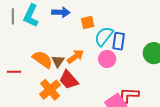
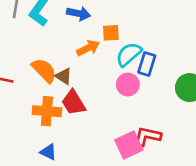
orange arrow: (75, 57) -> (88, 48), moved
brown triangle: (58, 61) -> (64, 76), turned -40
orange cross: (50, 90) -> (47, 111), turned 35

